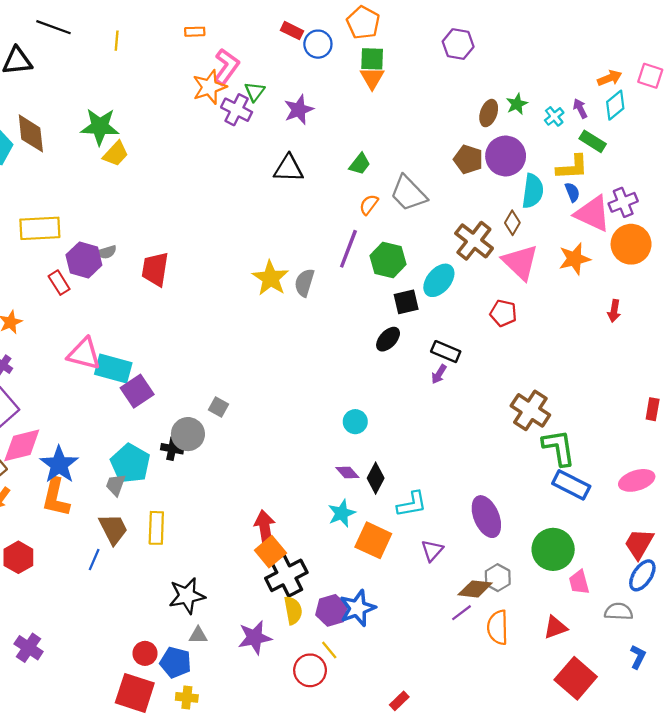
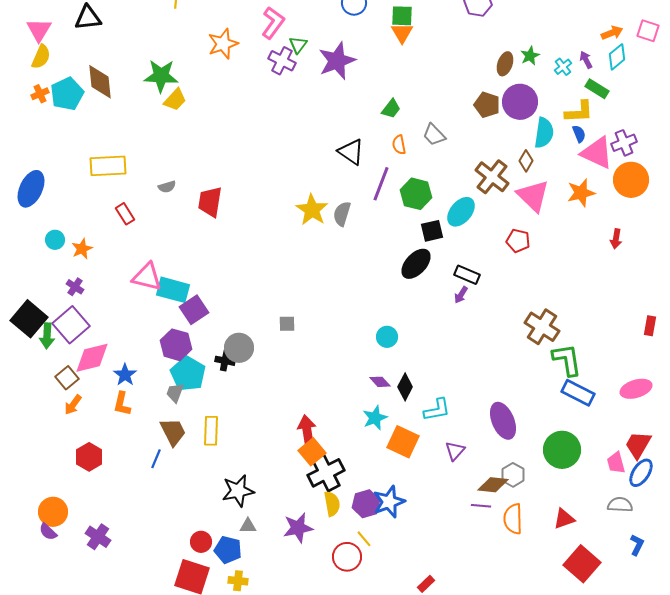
orange star: (209, 87) -> (223, 44), moved
purple star: (299, 110) -> (337, 61), size x1.4
black triangle: (289, 168) -> (351, 152), moved, turned 32
gray trapezoid: (408, 193) -> (434, 135), size x0.7
orange semicircle: (369, 205) -> (399, 145), turned -48
purple hexagon: (84, 260) -> (176, 345), moved
black ellipse: (388, 339) -> (416, 264), size x1.4
gray square: (218, 407) -> (287, 324), moved, turned -30
blue star: (59, 465) -> (125, 375), size x0.7
orange L-shape: (56, 497) -> (122, 404), size x0.7
pink trapezoid: (579, 582) -> (616, 463), moved
purple line: (462, 613) -> (481, 506), turned 42

